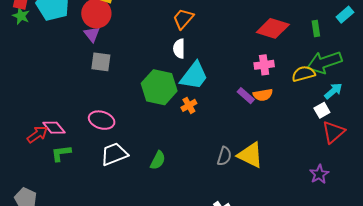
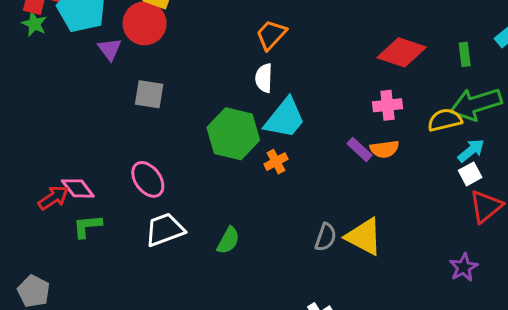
purple triangle: (92, 34) -> (110, 49), moved
cyan arrow: (333, 91) -> (471, 151), moved
pink ellipse: (102, 120) -> (148, 179), turned 35

